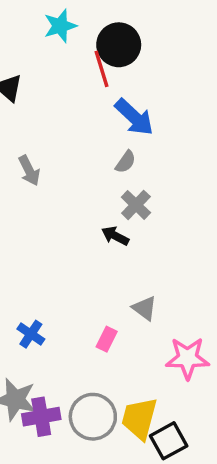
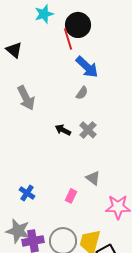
gray arrow: (29, 170) -> (26, 98), size x1.4
gray cross: (136, 205) -> (88, 130), moved
black arrow: (115, 236) -> (63, 130), moved

